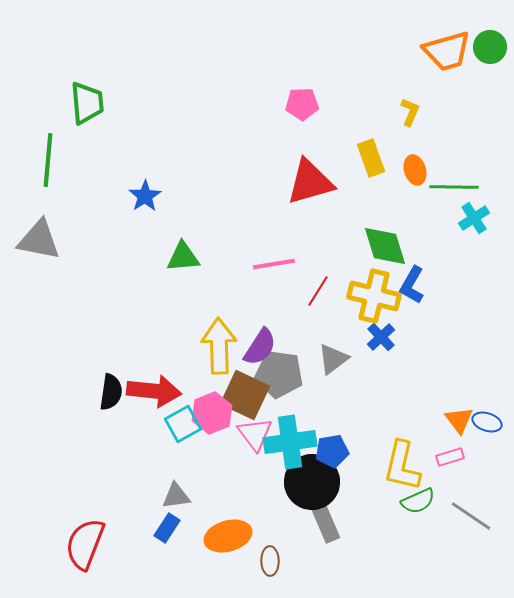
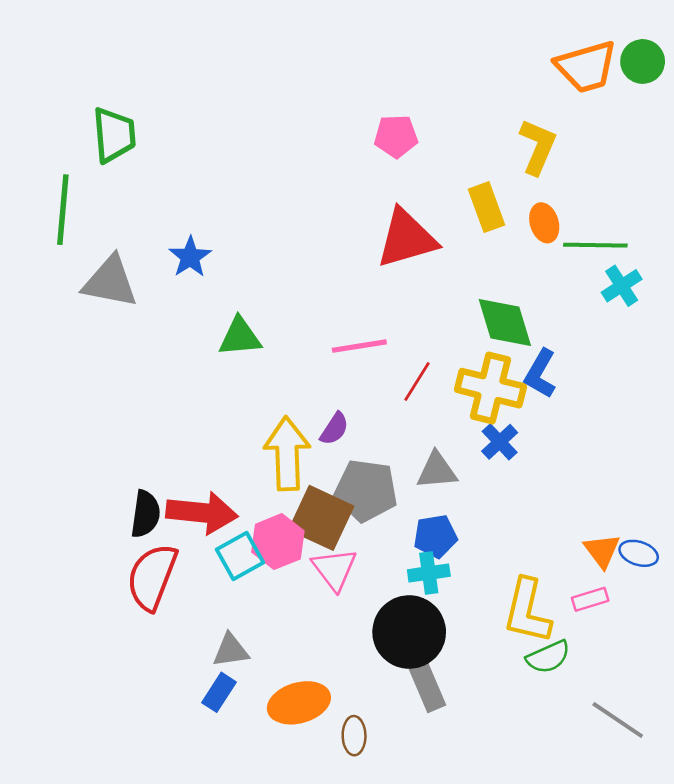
yellow L-shape: (410, 112) -> (538, 147), size x1.5
gray triangle: (39, 240) -> (110, 282), moved
purple semicircle: (260, 347) -> (334, 429), moved, size x0.7
gray triangle: (333, 359) -> (437, 471), turned 32
cyan cross: (290, 442) -> (429, 573), moved, size x0.6
blue pentagon: (332, 451) -> (435, 536), moved
gray line: (471, 516) -> (618, 720), moved
red semicircle: (85, 544) -> (152, 577), moved

